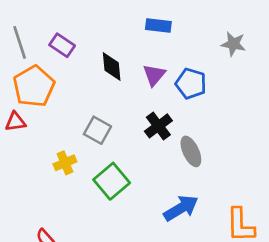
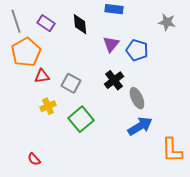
black diamond: (112, 67) -> (80, 24), moved
red triangle: (15, 122) -> (42, 76), moved
blue arrow: (181, 208) -> (140, 126), moved

